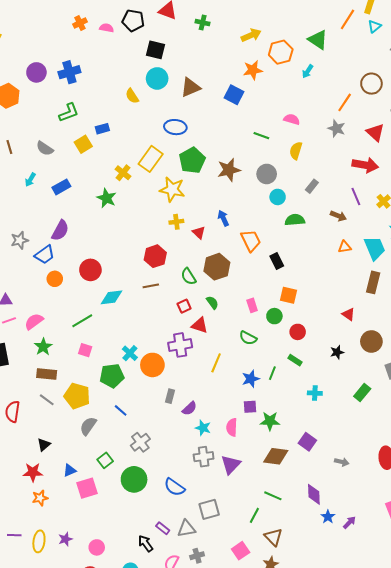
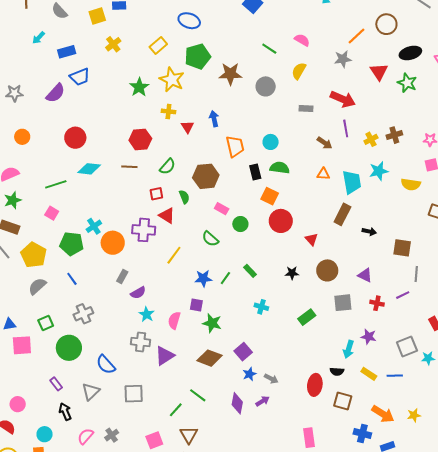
gray star: (337, 129) -> (343, 59), turned 30
yellow rectangle: (151, 159) -> (158, 46), size x0.7
red arrow: (365, 165) -> (343, 99), moved
yellow cross: (123, 173) -> (113, 44), moved
gray rectangle: (312, 186) -> (306, 109), turned 40
cyan circle: (278, 197) -> (271, 142), moved
green star: (107, 198) -> (139, 87), moved
green semicircle: (295, 220) -> (280, 168), moved
blue trapezoid: (45, 255) -> (80, 77), moved
brown hexagon: (217, 267) -> (206, 176), moved
green semicircle: (189, 277) -> (167, 167), turned -120
orange circle: (55, 279) -> (22, 137), moved
orange square: (289, 295) -> (270, 196), moved
pink rectangle: (252, 305) -> (222, 209), turned -56
red circle: (298, 332) -> (281, 221), moved, size x1.5
blue star: (328, 517) -> (249, 374), moved
purple arrow: (349, 523) -> (263, 401), moved
purple rectangle: (163, 528) -> (56, 384), moved
gray triangle: (186, 529) -> (91, 391), moved, turned -48
gray cross: (197, 556) -> (112, 435), turned -32

